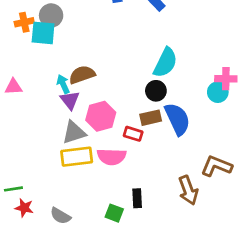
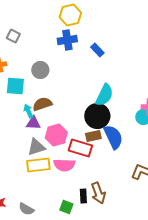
gray circle: (51, 15) -> (40, 70), moved
cyan square: (43, 33) -> (15, 86), moved
black circle: (156, 91) -> (97, 116), size x1.6
purple triangle: (70, 100) -> (33, 123), turned -49
red rectangle: (133, 134) -> (80, 148), size x1.6
brown arrow: (188, 190) -> (98, 193), moved

